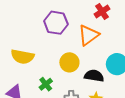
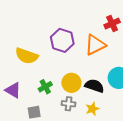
purple hexagon: (56, 23) -> (62, 40), moved
yellow circle: (69, 62) -> (71, 83), moved

